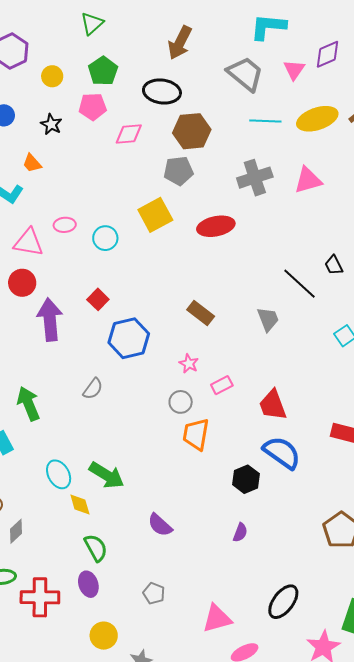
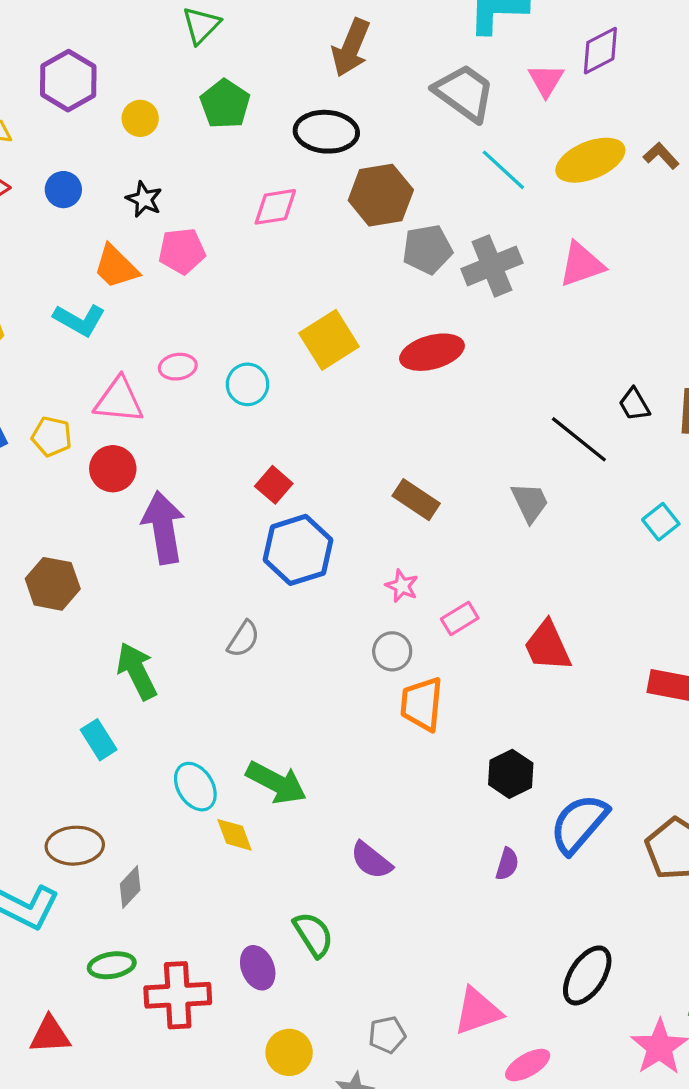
pink pentagon: (93, 107) -> (182, 251), moved
cyan line: (265, 121) -> (503, 170), turned 44
orange trapezoid: (32, 163) -> (116, 267), size x1.4
gray pentagon: (178, 171) -> (427, 249), moved
red square: (98, 299) -> (274, 485), moved
blue semicircle: (282, 453) -> (579, 824), moved, turned -81
green semicircle: (96, 548) -> (313, 935), moved
gray pentagon: (154, 593) -> (387, 1035), moved, turned -30

